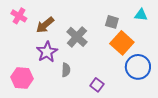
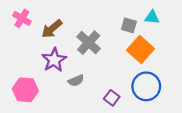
cyan triangle: (141, 15) -> (152, 17), moved
blue circle: (138, 67) -> (146, 86), moved
gray semicircle: (66, 70) -> (76, 81), turned 64

